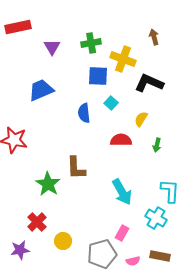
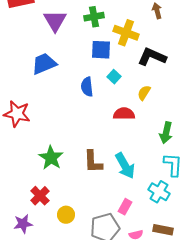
purple triangle: (52, 47) -> (55, 21), size x1.4
green arrow: (157, 145) -> (166, 133), moved, size x1.5
brown L-shape: (76, 168) -> (93, 162), moved

